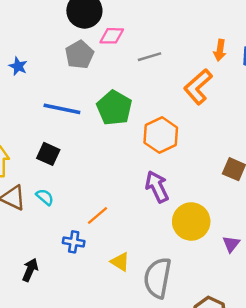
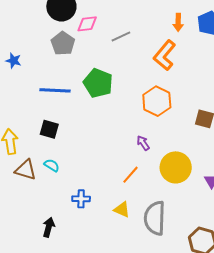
orange hexagon: (161, 135) -> (157, 101), moved
purple arrow: (157, 187) -> (143, 143), size x0.6
orange line: (97, 216) -> (131, 175), moved

